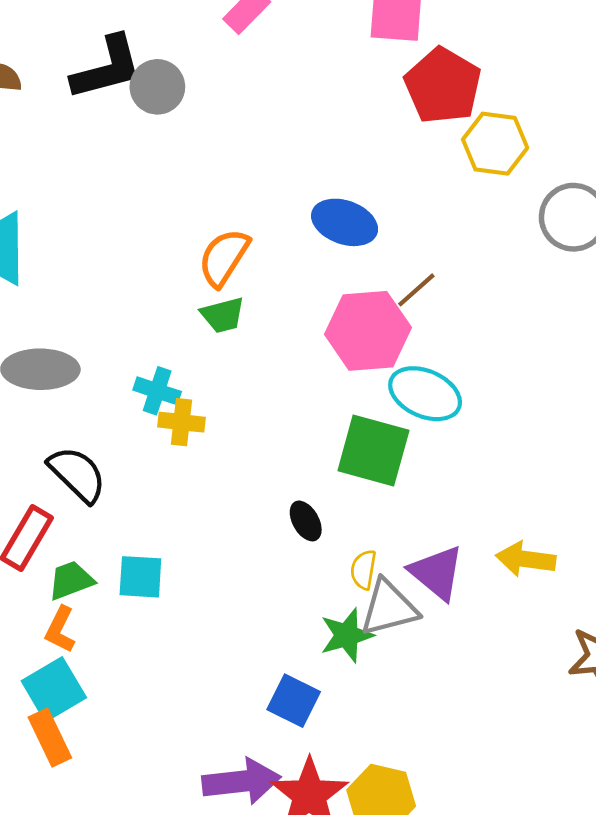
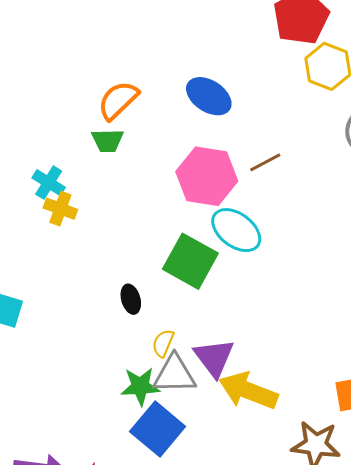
brown line: (416, 290) -> (265, 162), moved
yellow arrow: (526, 559) -> (248, 391), moved, size x1.4
blue square: (294, 701) -> (158, 429), moved, size x1.4

